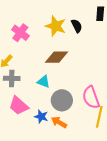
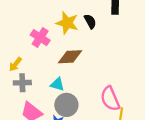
pink cross: (20, 33) -> (40, 38), moved
gray circle: (62, 100) -> (66, 105), moved

